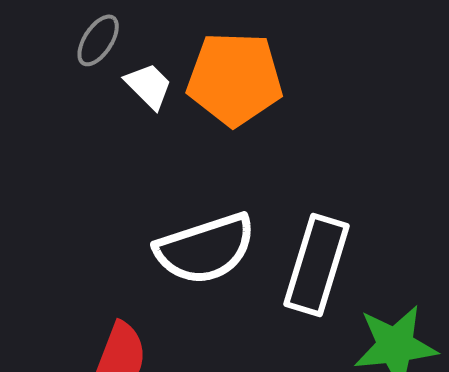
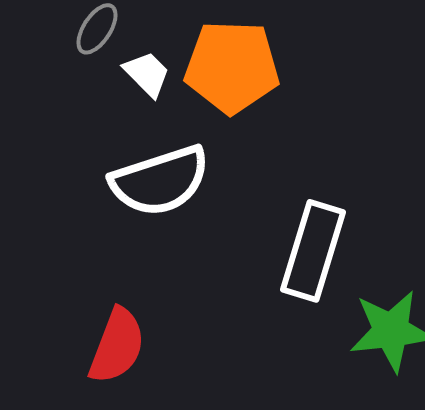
white semicircle: (205, 249) -> (160, 181), moved

